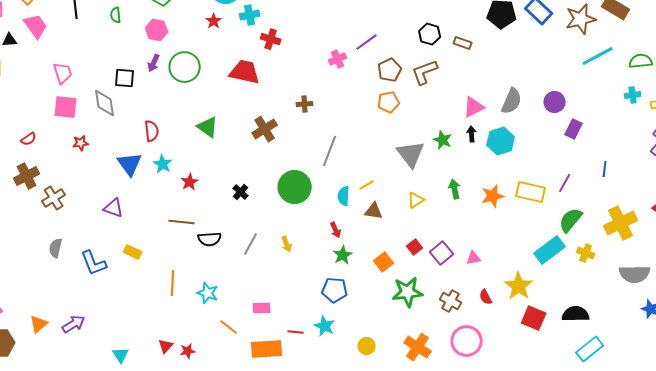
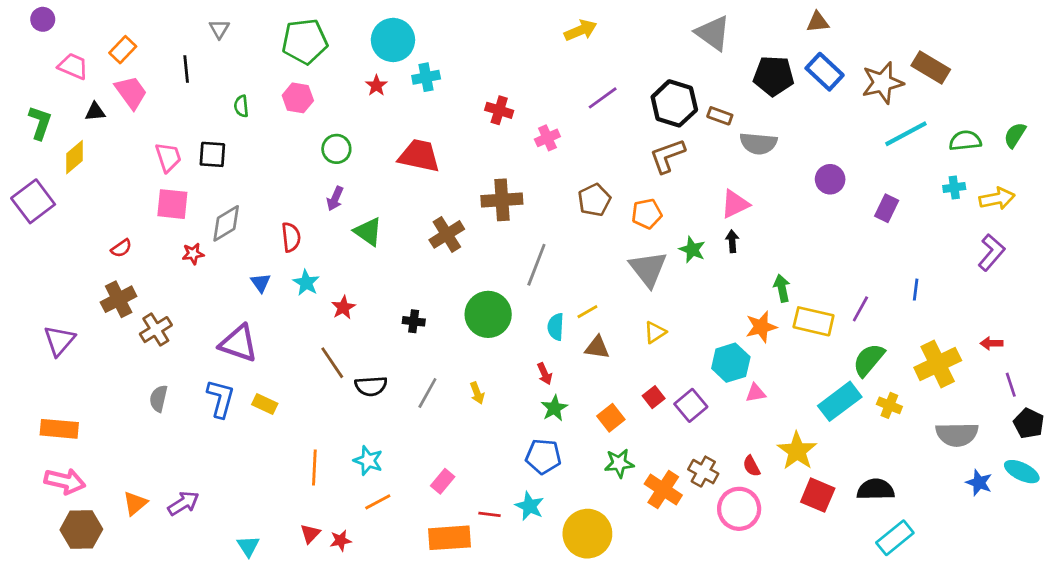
green semicircle: (116, 15) -> (241, 106), moved
black hexagon: (430, 34) -> (674, 103), size x1.5
red cross: (271, 39) -> (499, 110), moved
purple line: (367, 42) -> (603, 98), moved
purple arrow: (154, 63) -> (335, 199), moved
green circle: (185, 67) -> (336, 149), size x0.7
brown pentagon: (390, 70) -> (594, 200), moved
black square: (125, 78) -> (212, 154), moved
gray semicircle: (512, 101) -> (758, 143), moved, turned 72
orange pentagon: (389, 102) -> (647, 214), moved
purple circle: (555, 102) -> (830, 179), moved
gray diamond: (105, 103) -> (226, 223), moved, turned 68
brown cross: (305, 104) -> (502, 200), size x1.8
purple rectangle: (574, 129) -> (887, 208), moved
cyan hexagon: (501, 141) -> (731, 363), moved
blue triangle: (130, 164) -> (261, 283), size x0.6
green arrow: (455, 189) -> (782, 288), moved
black cross: (241, 192) -> (414, 321), turned -35
purple triangle: (114, 208) -> (239, 343), size x1.4
brown line: (182, 222) -> (332, 363), turned 50
pink triangle: (474, 258) -> (756, 393), moved
blue L-shape: (94, 263) -> (221, 398), moved, turned -144
orange line: (173, 283) -> (314, 467), moved
green star: (408, 292) -> (619, 463), moved, size x0.7
pink rectangle: (262, 308) -> (443, 481), turned -48
orange line: (229, 327) -> (378, 502), moved, turned -66
pink circle: (467, 341) -> (739, 509), moved
yellow circle: (367, 346) -> (587, 534), size x2.0
orange cross: (418, 347) -> (663, 490), moved

